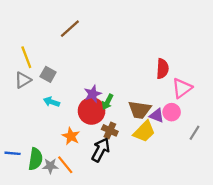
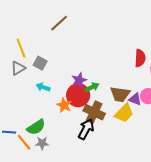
green arrow: (108, 102) -> (92, 87), turned -144
brown cross: (110, 130) -> (94, 112), size x1.5
orange star: (71, 136) -> (64, 105), moved
green semicircle: (35, 159) -> (36, 127), moved, turned 48
orange line: (65, 165) -> (24, 142), moved

